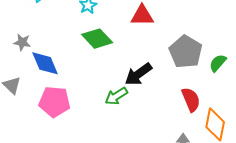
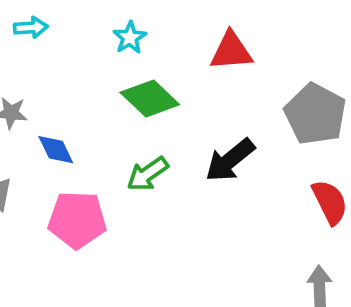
blue diamond: (45, 63) -> (56, 150), size x0.7
green arrow: (116, 96) -> (148, 174), moved

